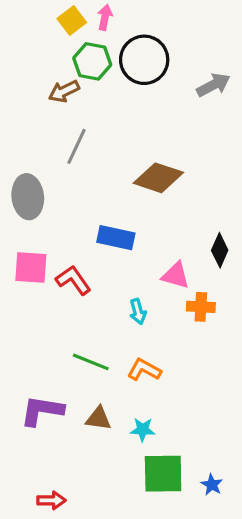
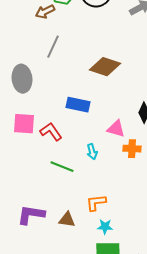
green line: (91, 362) -> (62, 167), moved
orange L-shape: (144, 370) -> (96, 203), moved, turned -35
cyan star: (143, 430) -> (105, 227), moved

